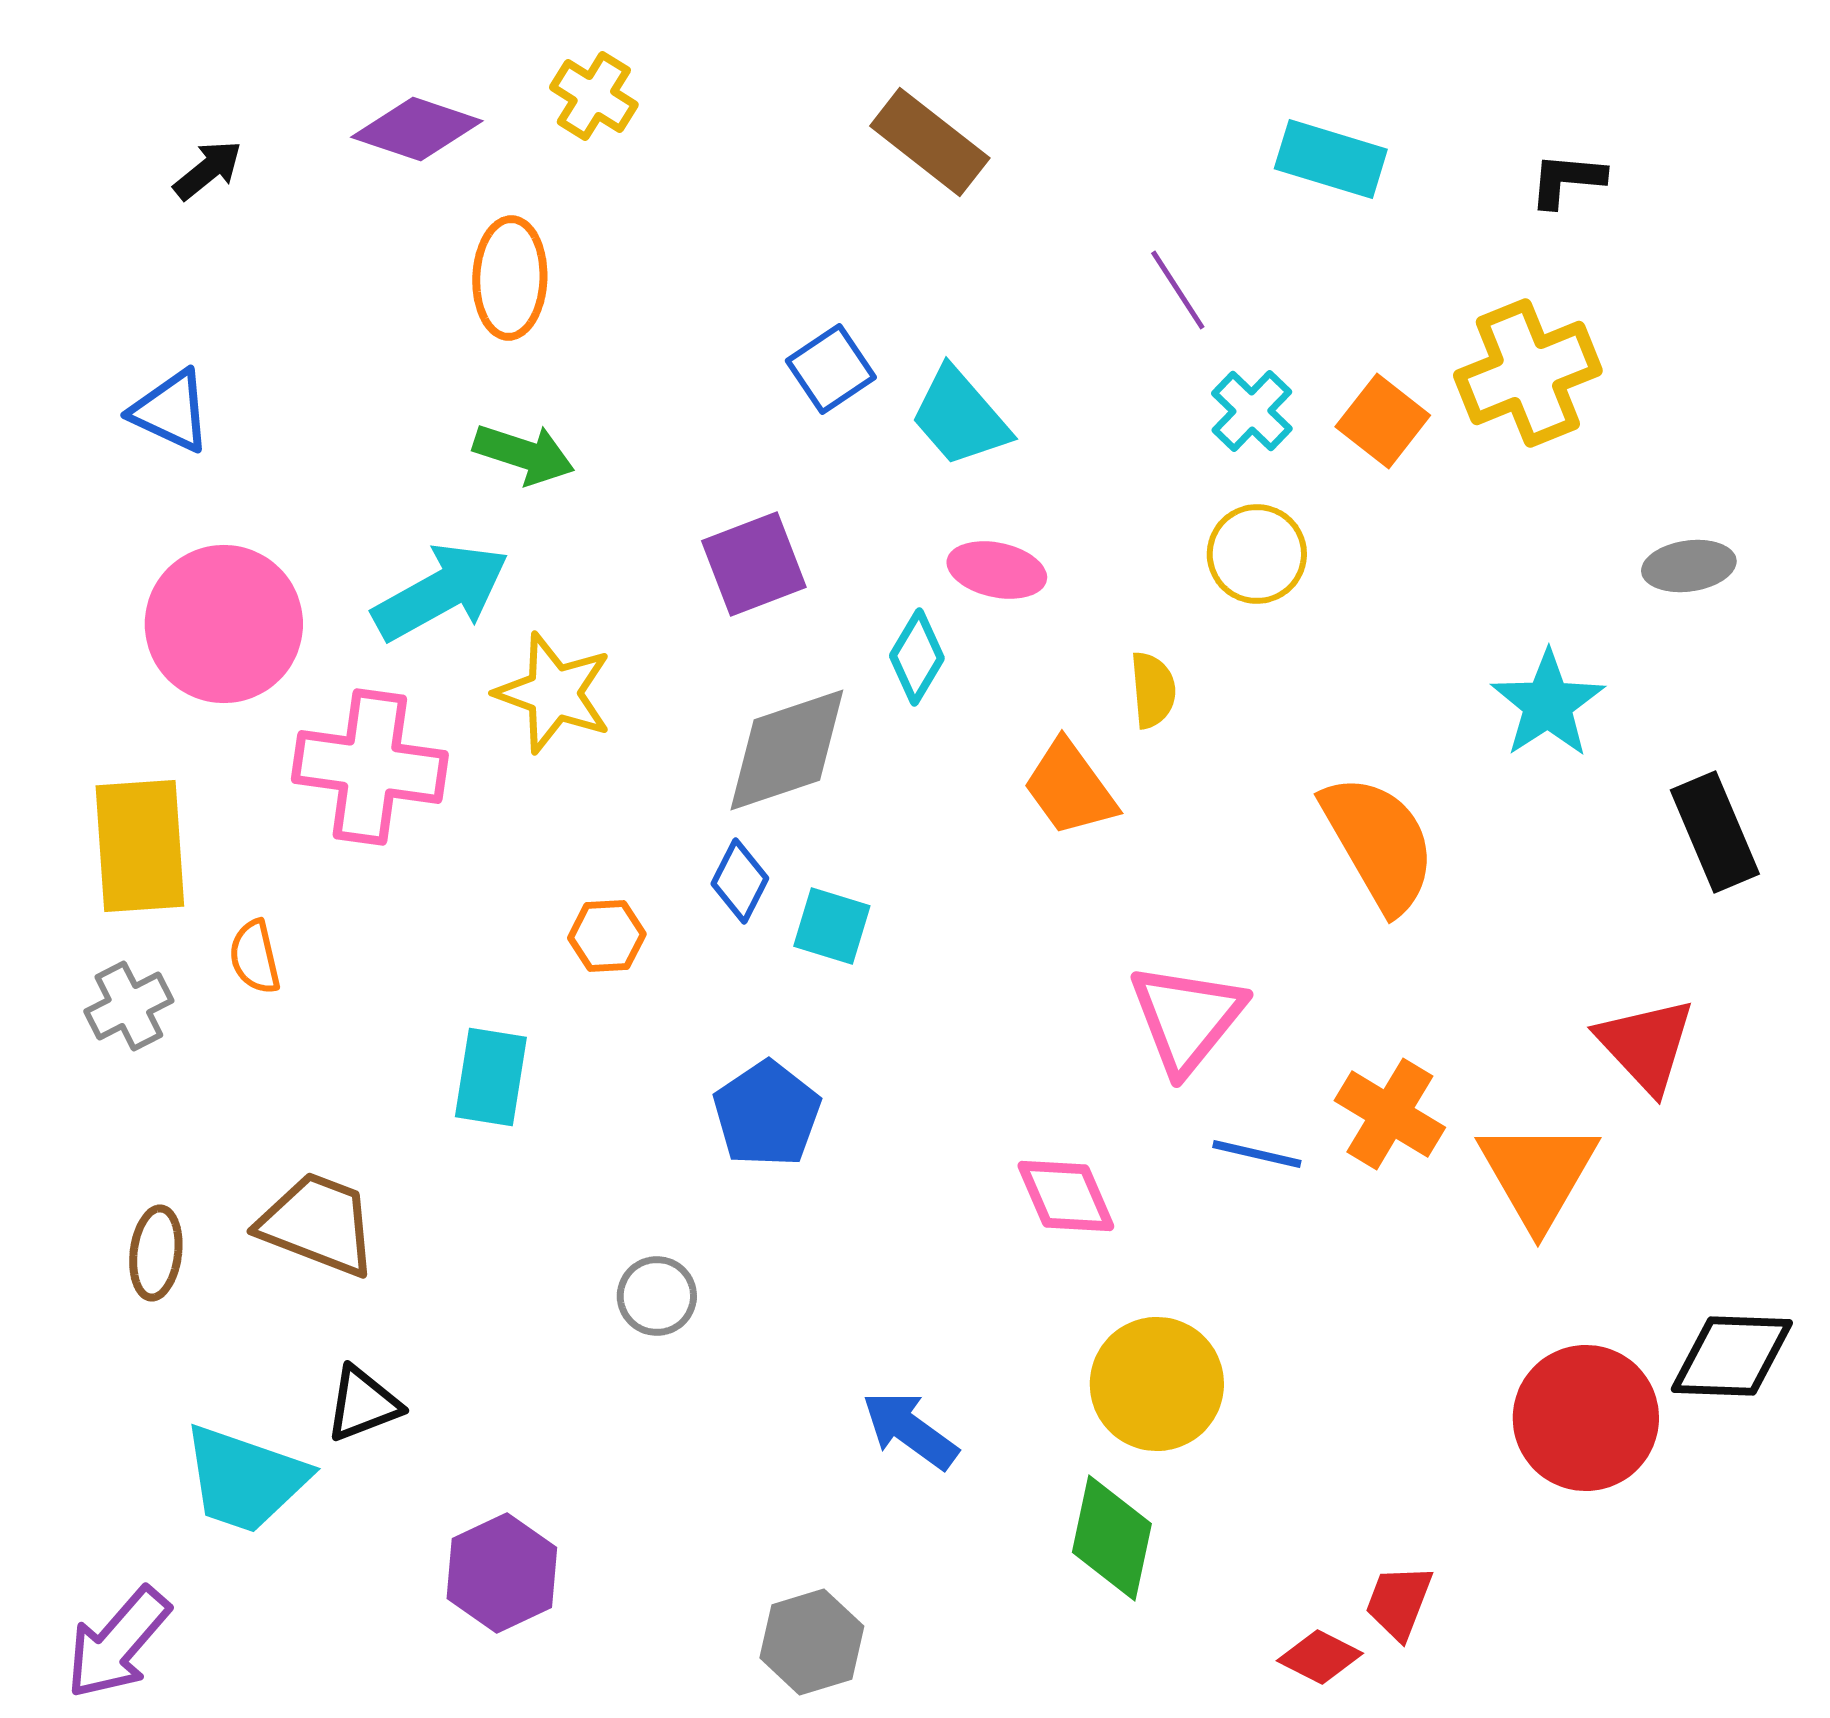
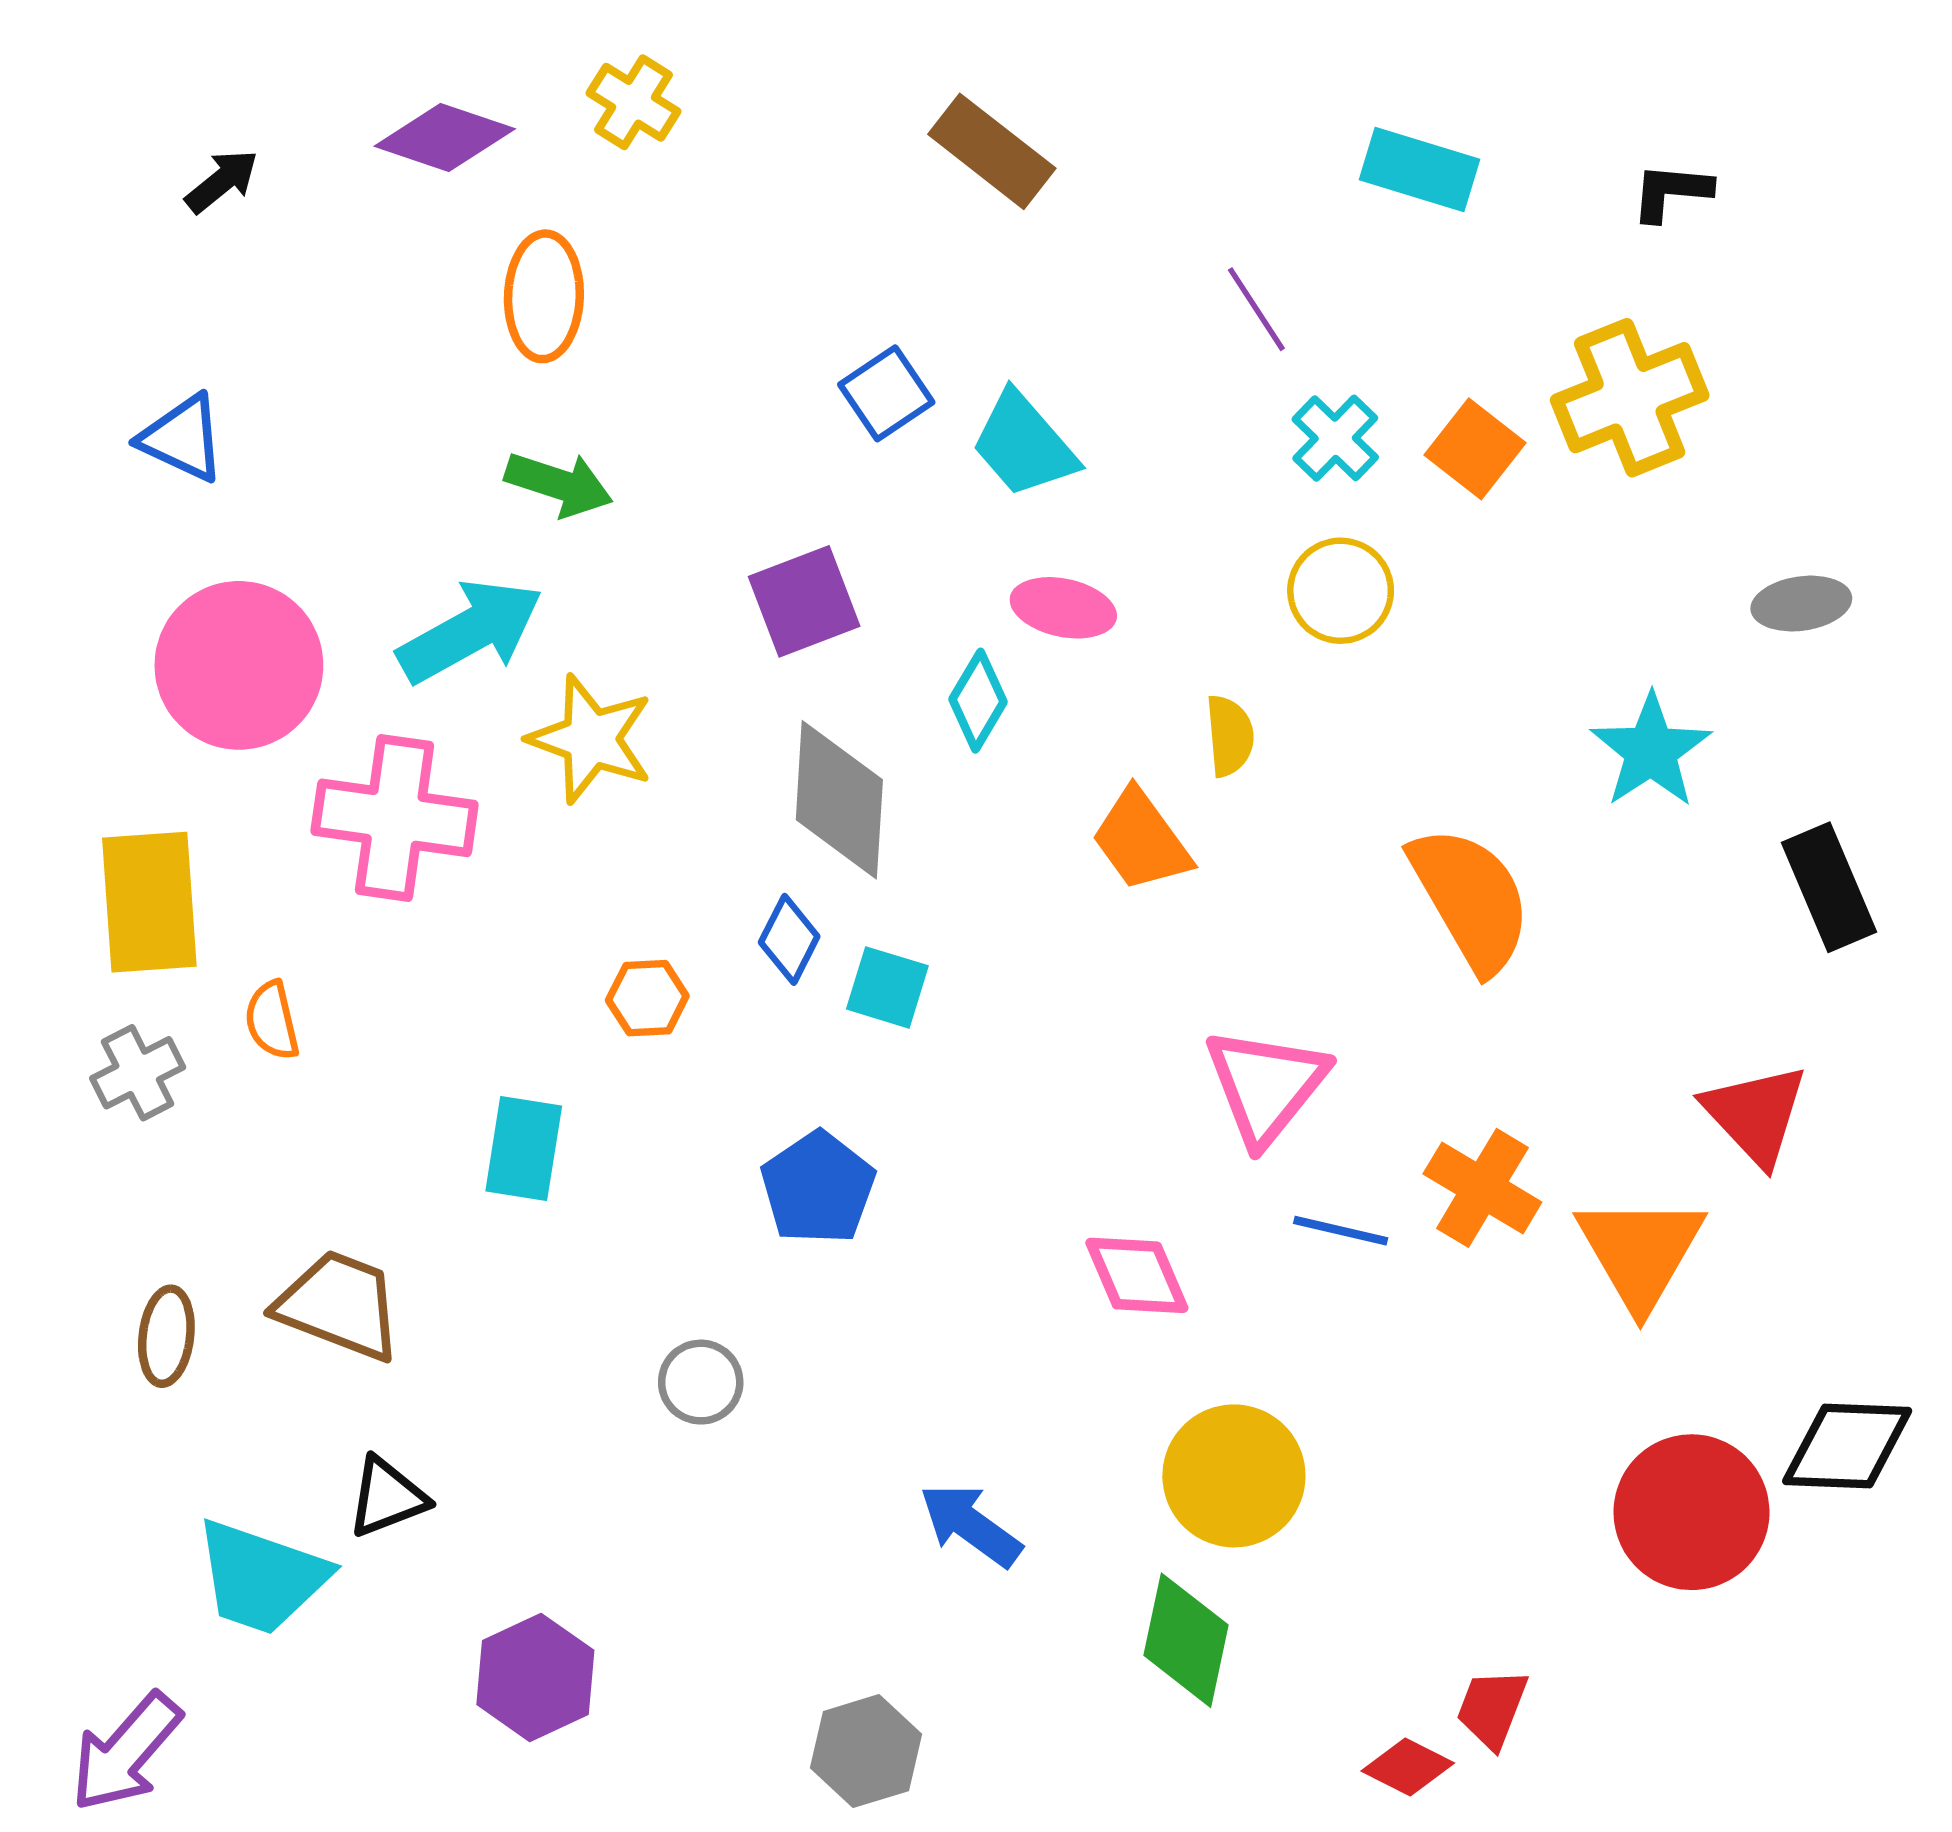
gray diamond: (787, 750) -> (839, 800), turned -68

